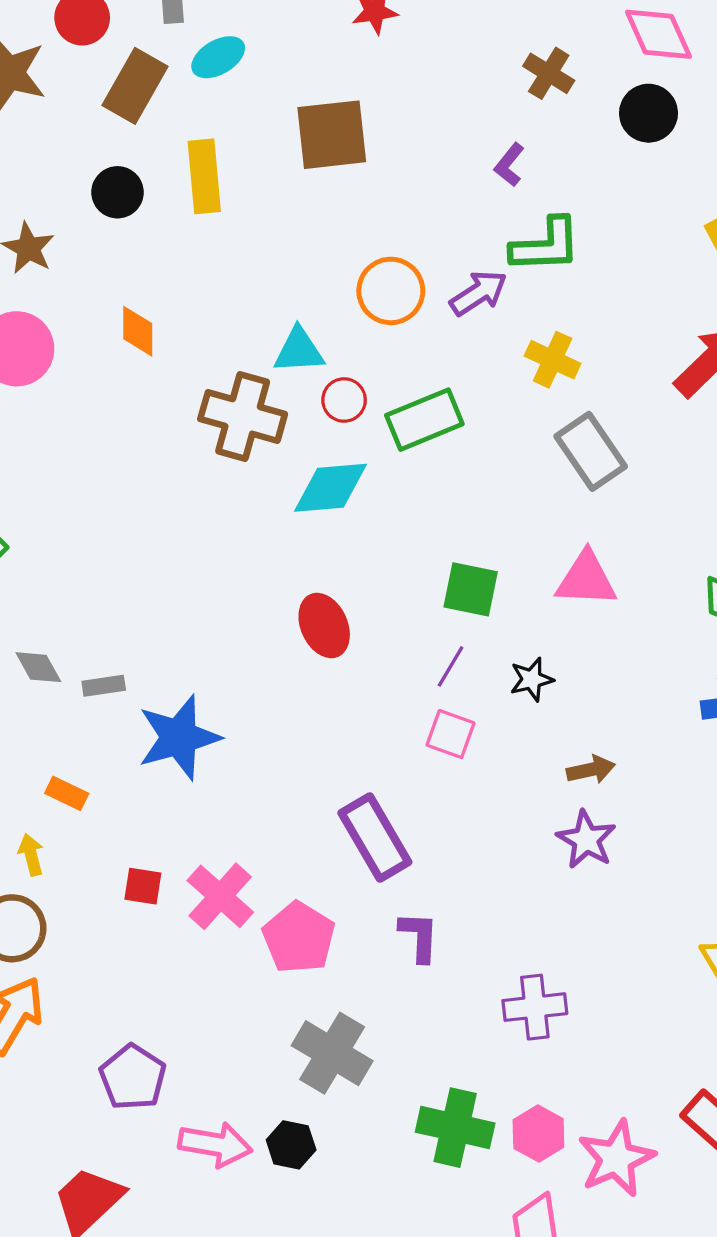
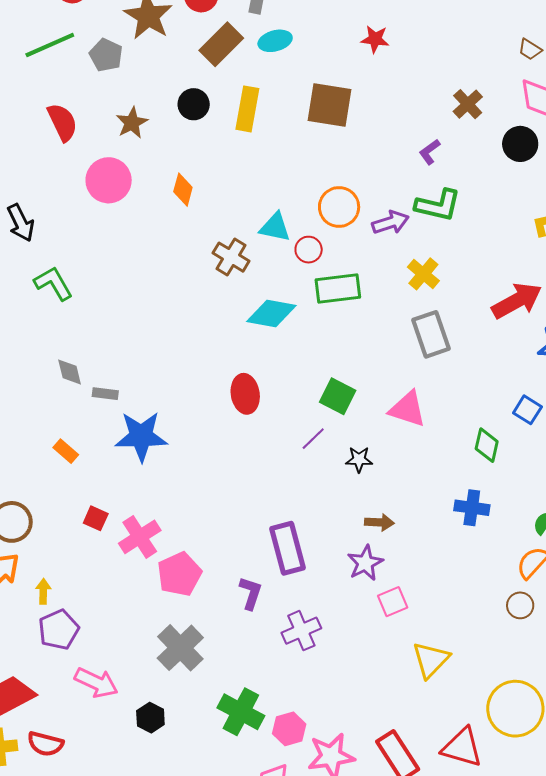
red circle: (344, 400) -> (309, 250), moved
brown cross: (243, 416) -> (231, 257), size x0.7
pink square: (450, 734) -> (393, 602), moved, turned 32
purple rectangle: (375, 837) -> (287, 548), moved
yellow arrow: (31, 855) -> (43, 591), moved
purple cross: (535, 1007) -> (301, 631), moved, turned -33
black hexagon: (291, 1145) -> (150, 718), moved

